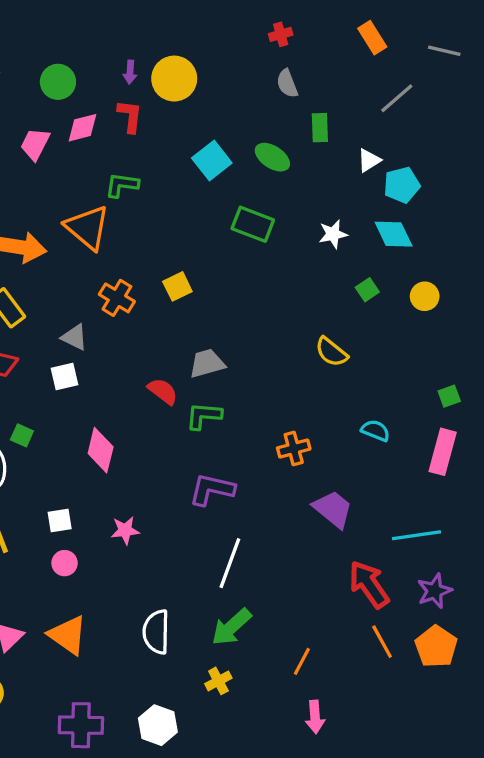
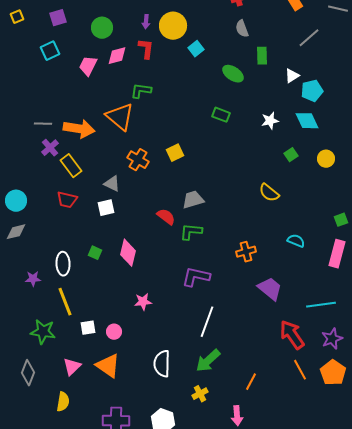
cyan square: (212, 160) -> (196, 49), moved, size x0.7
green rectangle: (253, 224) -> (221, 115), size x0.7
green square: (22, 435) -> (95, 253), moved
white square: (60, 521) -> (88, 328), moved
pink circle: (65, 563) -> (114, 332), moved
pink arrow: (315, 717) -> (237, 416), moved

